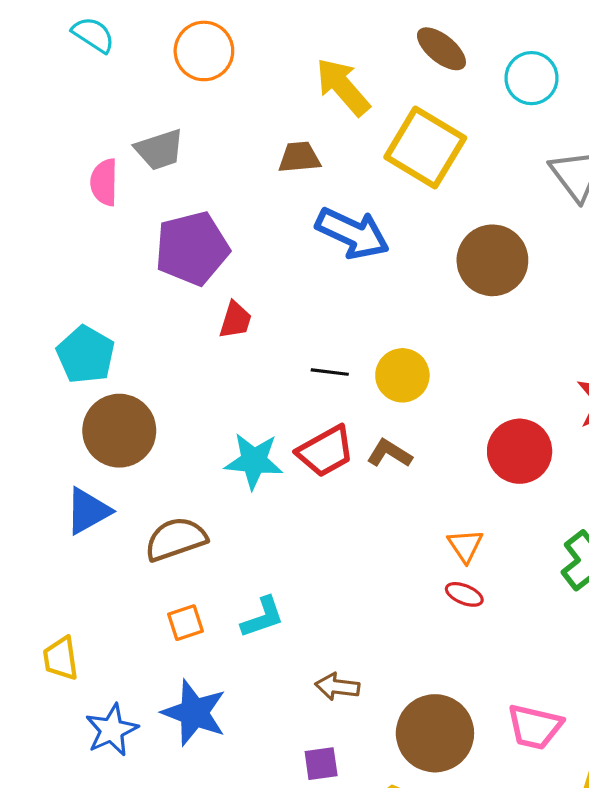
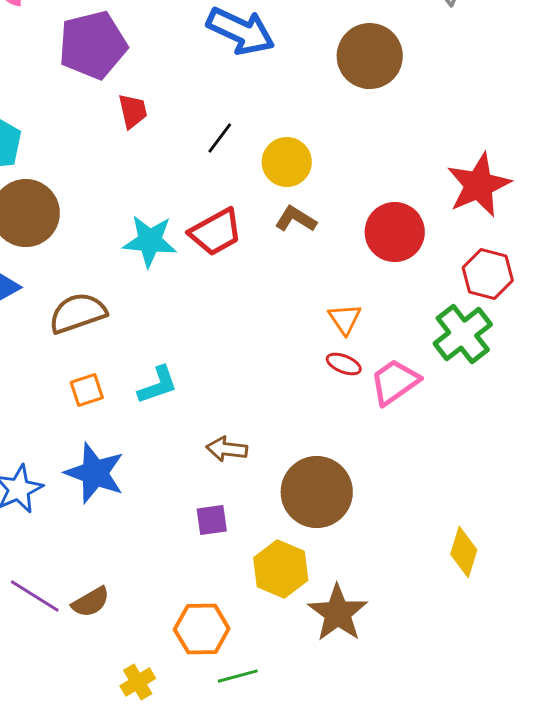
red trapezoid: (235, 320) -> (133, 111), turned -30
black line: (330, 372) -> (220, 138), moved, turned -60
brown L-shape: (389, 453) -> (296, 219), moved
pink trapezoid: (535, 727) -> (395, 382), moved, turned 132

